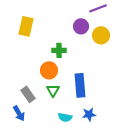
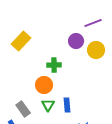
yellow rectangle: (26, 26) -> (21, 41), turned 30
blue rectangle: (80, 85) -> (67, 105), moved, size x0.6

